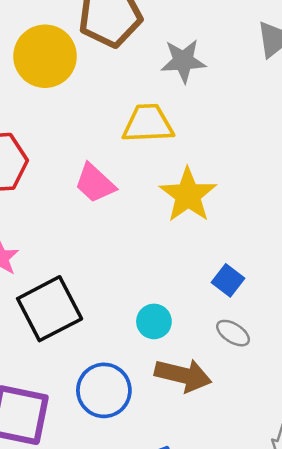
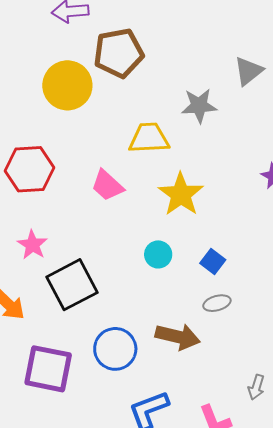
gray star: (183, 61) -> (199, 106), moved
cyan circle: (154, 321) -> (158, 254), moved
gray ellipse: (233, 333) -> (217, 303), turned -48

